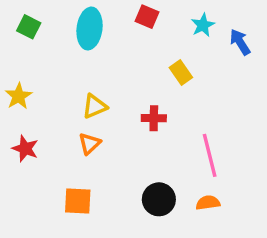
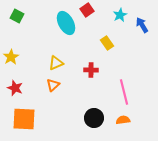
red square: (147, 17) -> (87, 10), turned 32
cyan ellipse: (90, 29) -> (66, 23), moved, turned -35
orange square: (78, 201) -> (24, 119), moved, size x1.4

